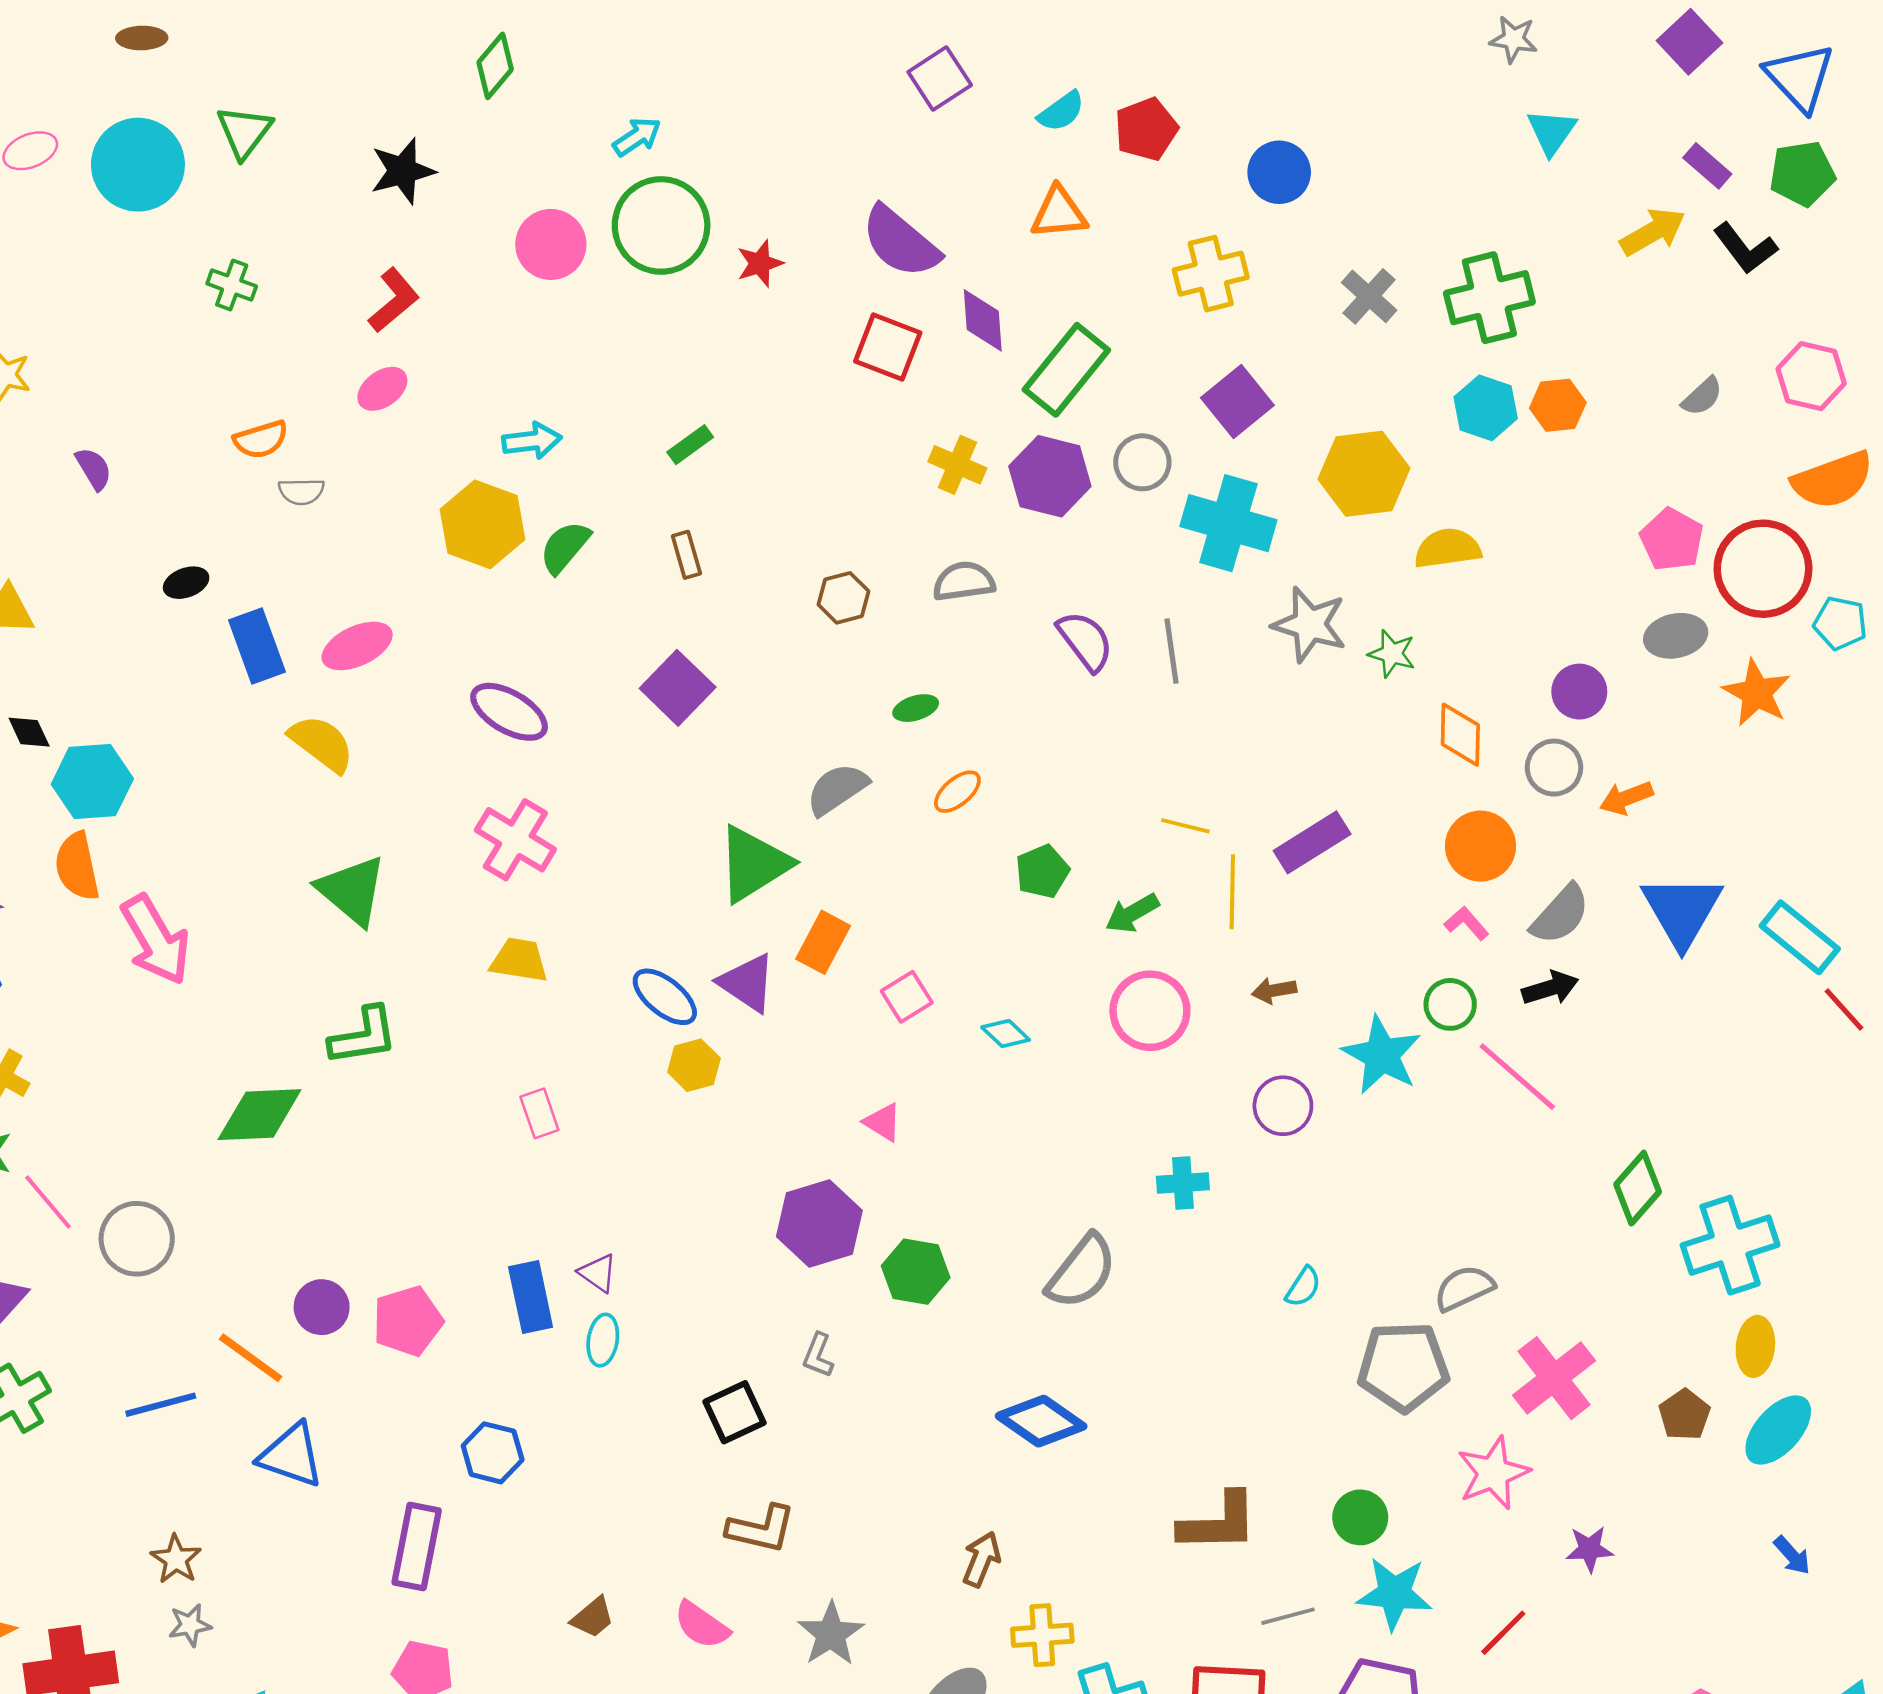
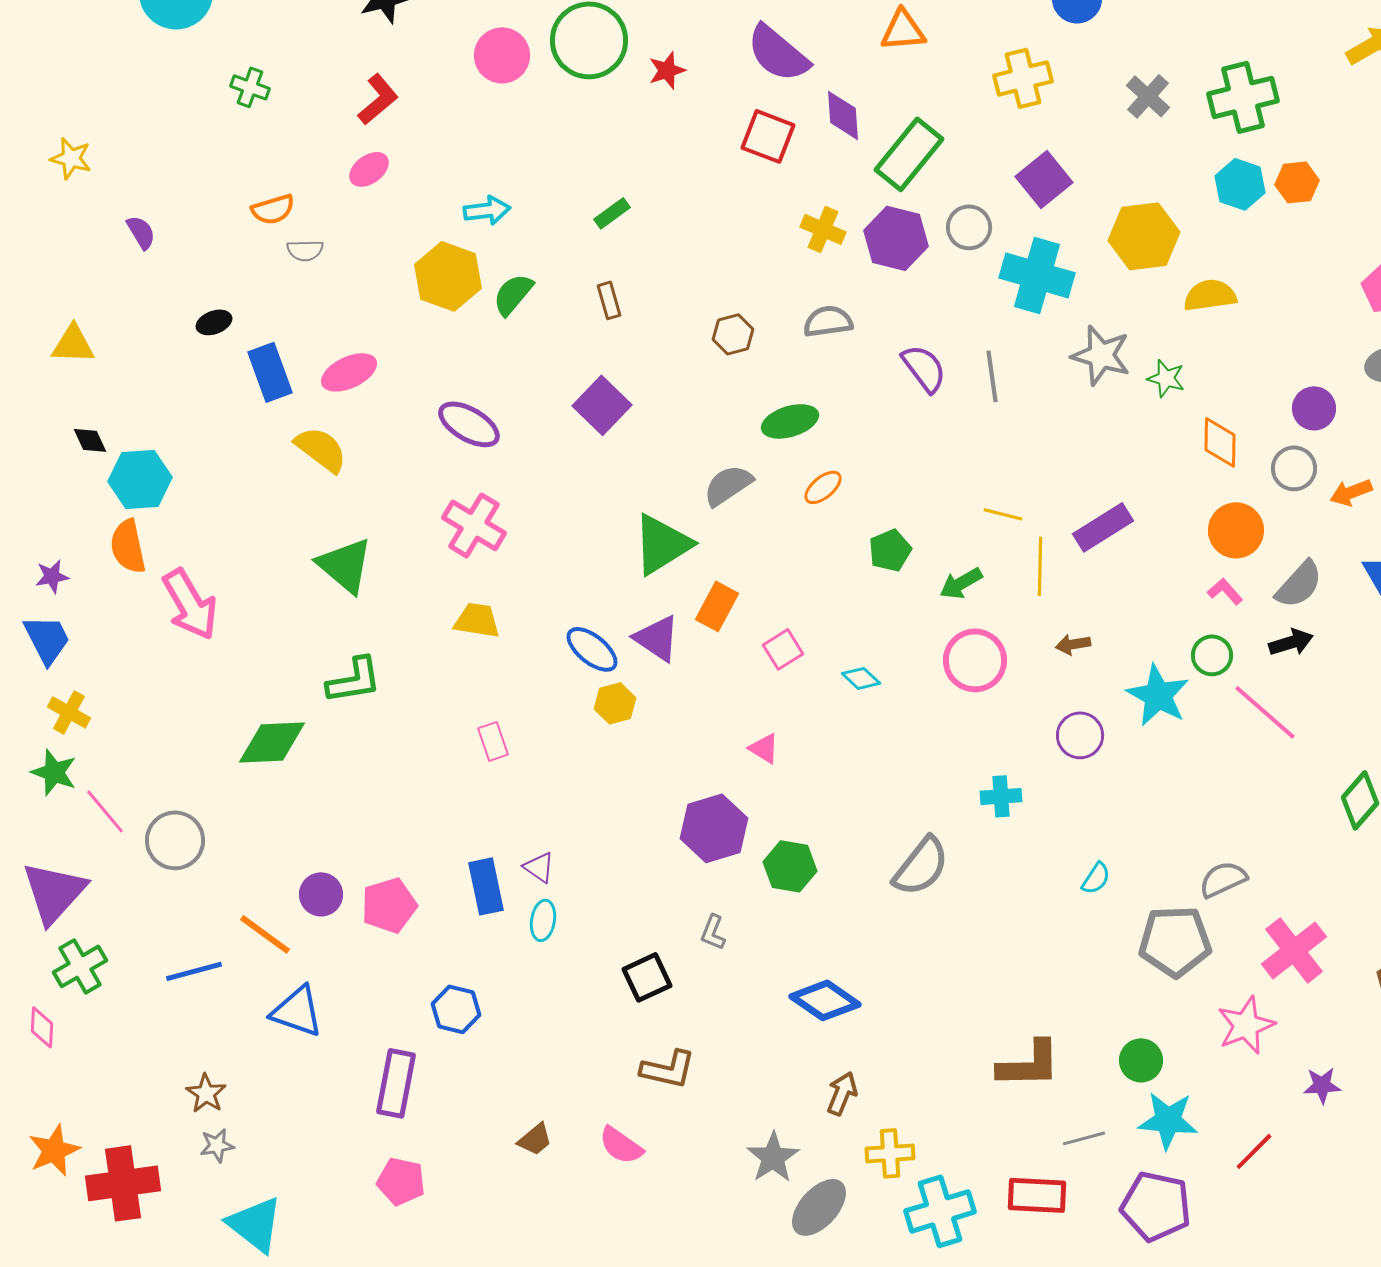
green ellipse: (916, 708) -> (790, 421), size x1.6
blue diamond: (1041, 1421) -> (825, 1000), moved
gray star: (831, 1634) -> (773, 1157), moved

